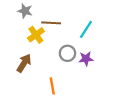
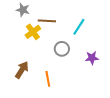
purple star: (86, 59) -> (92, 58), moved
brown arrow: (24, 63) -> (22, 70), moved

